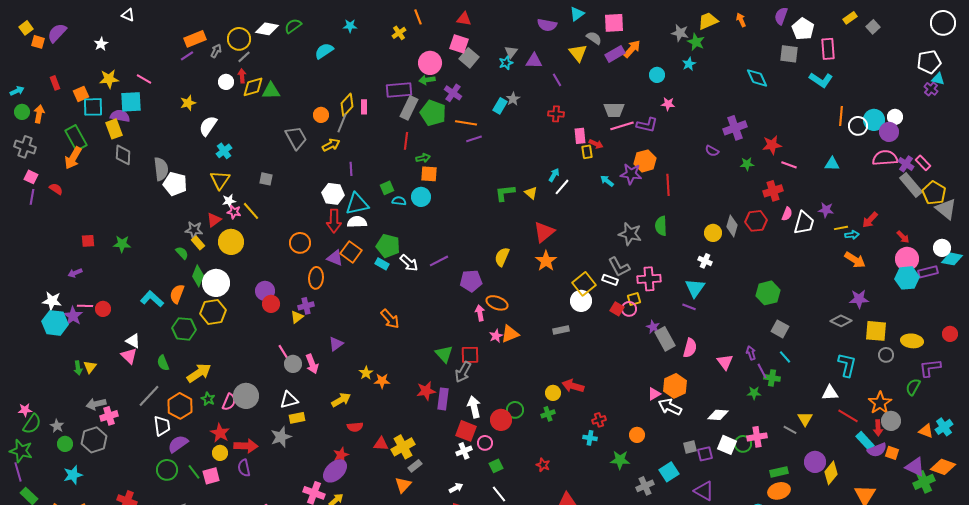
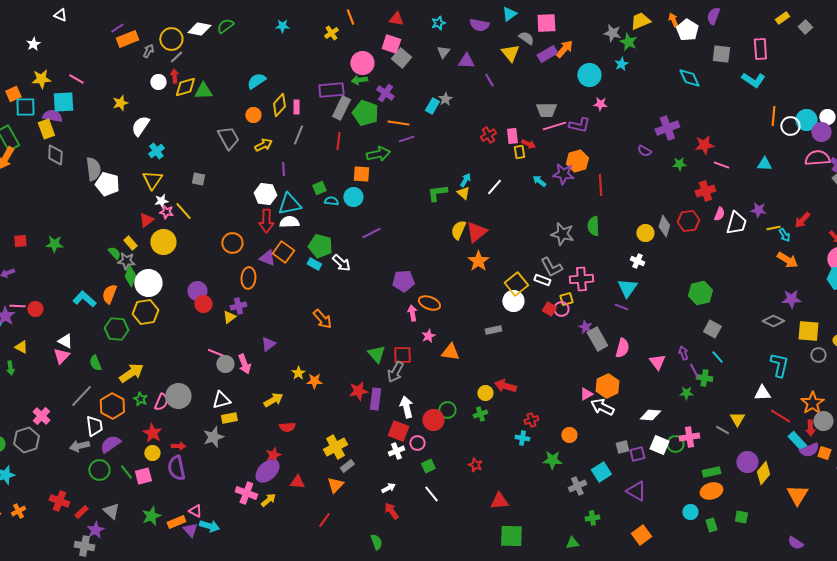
white pentagon: (803, 29) -> (687, 30), moved
cyan semicircle: (324, 51) -> (256, 81), moved
purple line: (187, 56) -> (117, 28), moved
cyan star: (506, 63) -> (438, 23), moved
cyan circle: (657, 75) -> (589, 75), size x1.5
red cross: (556, 114) -> (488, 135), moved, turned -35
gray line: (342, 123) -> (298, 135), moved
green arrow: (423, 158) -> (378, 154), moved, size x1.6
cyan arrow: (554, 175) -> (465, 180), moved
gray star: (194, 230) -> (126, 261), moved
cyan arrow: (852, 235) -> (784, 235), turned 64
yellow semicircle: (502, 257) -> (458, 230), moved
purple line: (439, 261) -> (371, 233), moved
orange triangle: (510, 334) -> (450, 352), moved, turned 30
pink line: (284, 353) -> (216, 353), turned -36
pink triangle: (129, 356) -> (61, 356), turned 30
yellow triangle: (90, 367) -> (21, 347), moved, turned -40
gray arrow: (96, 404) -> (79, 446), moved
pink cross: (109, 416) -> (41, 416), turned -30
red triangle: (381, 444) -> (297, 482), moved
red arrow: (246, 446) -> (178, 446), size x0.6
purple semicircle: (244, 468) -> (176, 468), size x1.4

